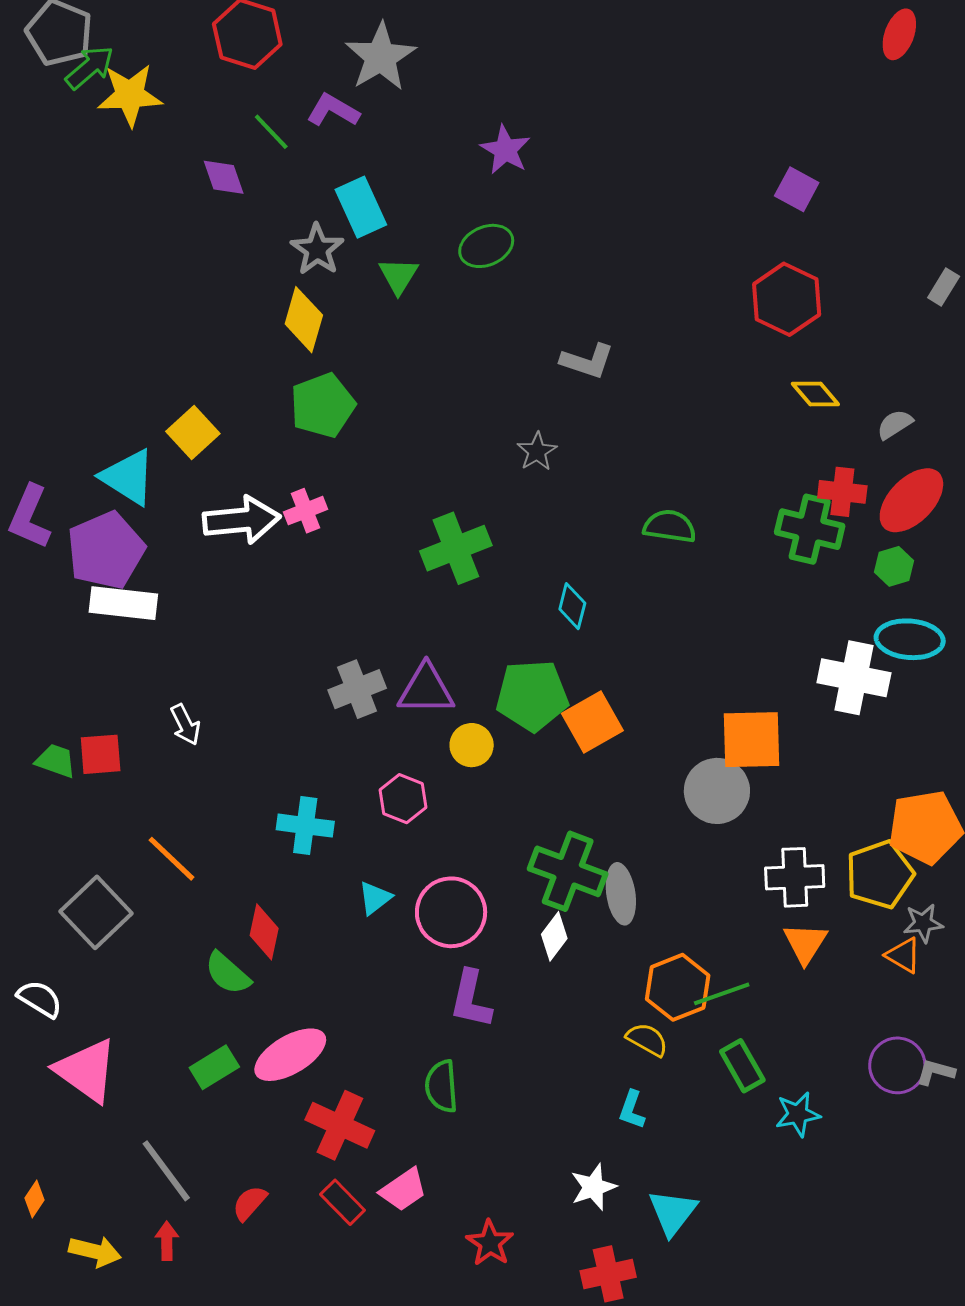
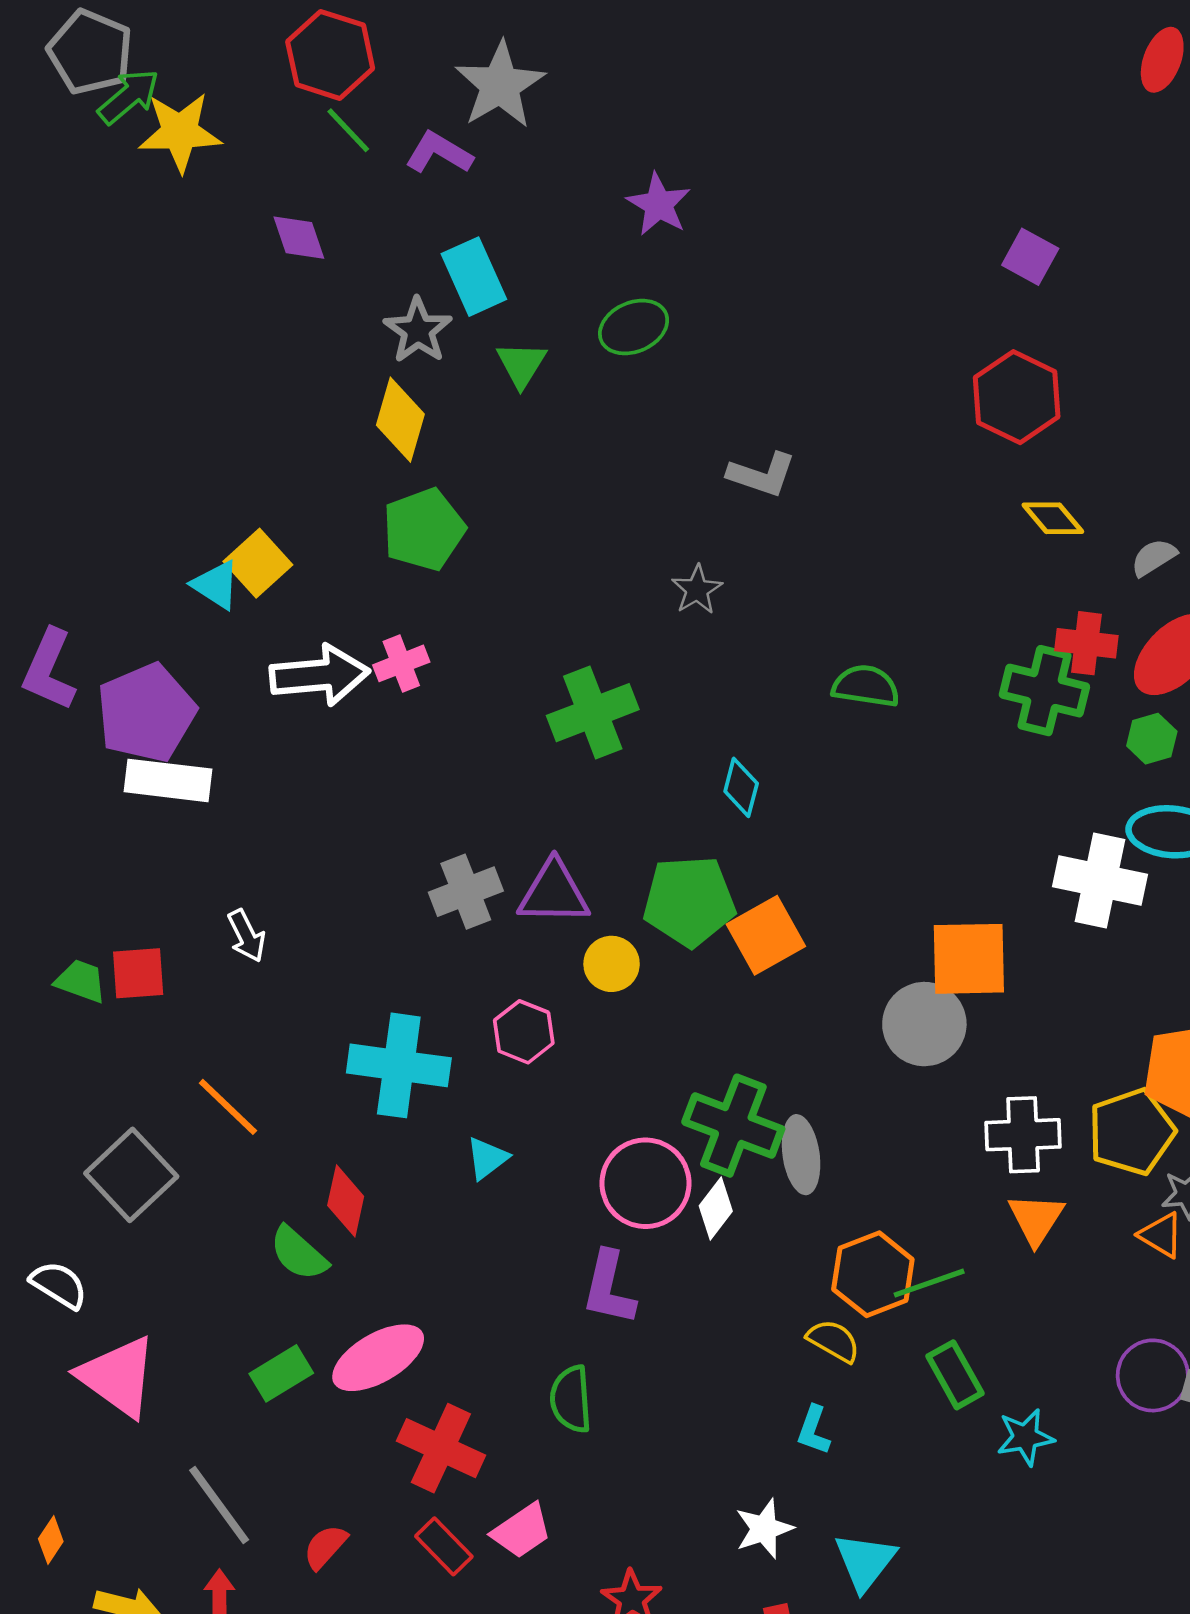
green line: (271, 132) -> (348, 130), moved
cyan triangle: (128, 477) -> (216, 585), moved, size x0.7
cyan cross: (305, 826) -> (399, 1065), size x1.4
pink circle: (451, 912) -> (645, 1183), moved

